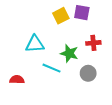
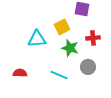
yellow square: (61, 16) -> (62, 27), moved
cyan line: (51, 68) -> (59, 75), moved

